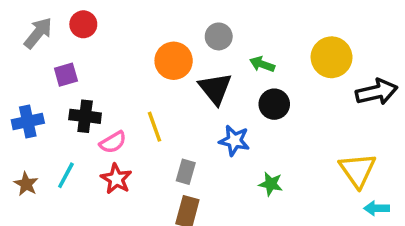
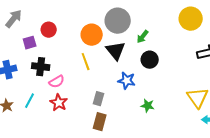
red circle: (83, 24) -> (49, 30), moved
gray circle: (219, 36) -> (118, 21), size x1.6
yellow circle: (332, 57) -> (191, 19), moved
green arrow: (262, 64) -> (143, 37), turned -72
yellow line: (154, 127) -> (86, 62), moved

